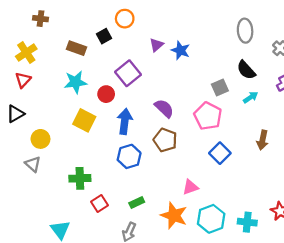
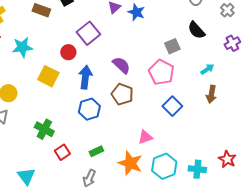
cyan star: (75, 82) -> (22, 47), moved
cyan arrow: (251, 97) -> (207, 69), moved
green cross: (80, 178) -> (44, 129), turned 30

